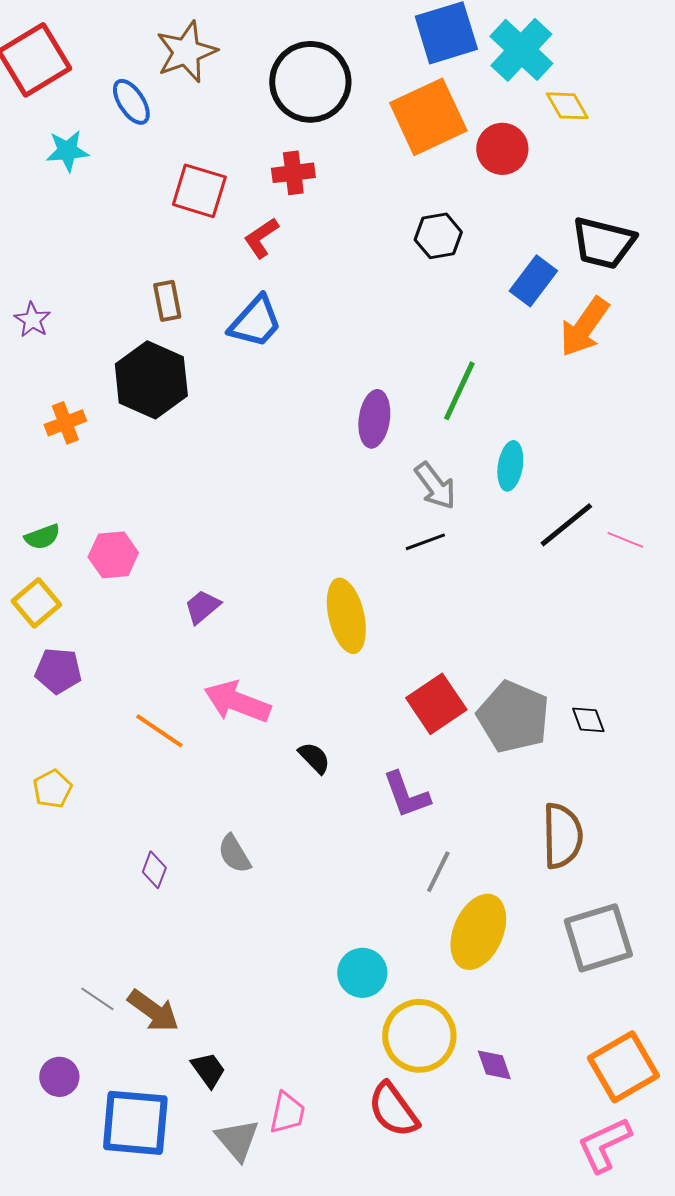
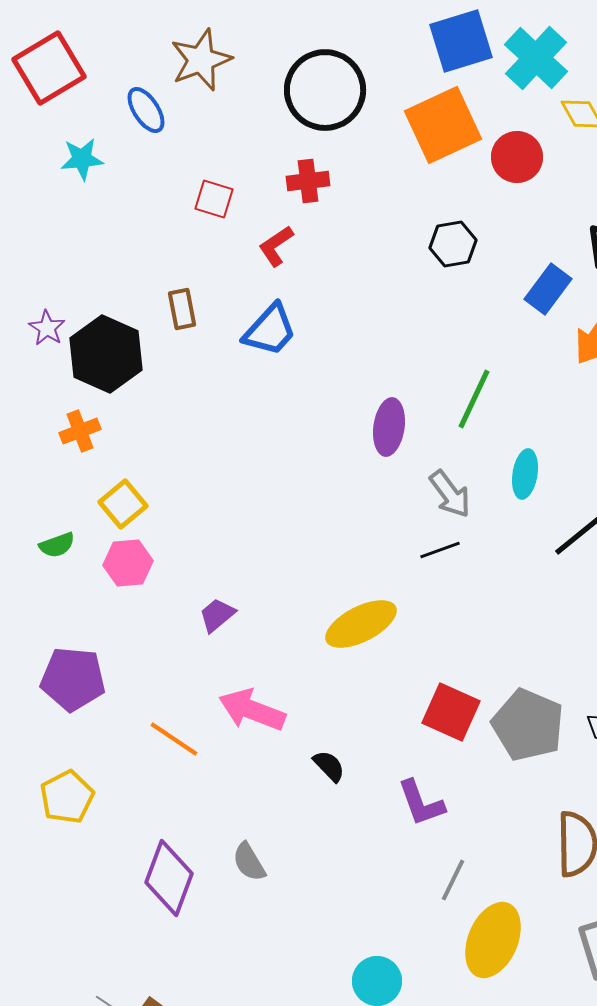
red square: (199, 191) -> (214, 199), size x0.7
black hexagon: (151, 380) -> (106, 354), moved
yellow square: (36, 603) -> (123, 504), moved
yellow ellipse: (346, 616) -> (361, 624), turned 76
purple pentagon: (58, 671) -> (73, 679), size x1.4
red square: (436, 704) -> (451, 712), turned -32
yellow pentagon: (52, 789) -> (67, 797), size x1.4
purple diamond: (154, 870) -> (169, 878), size x2.0

